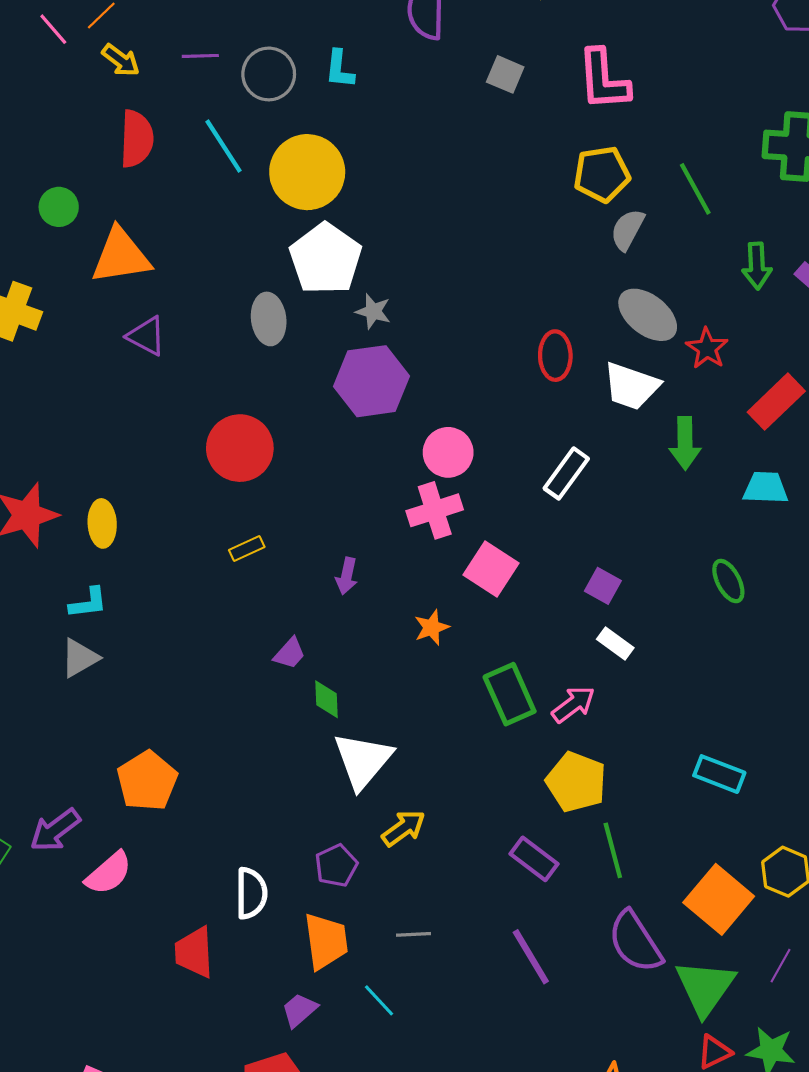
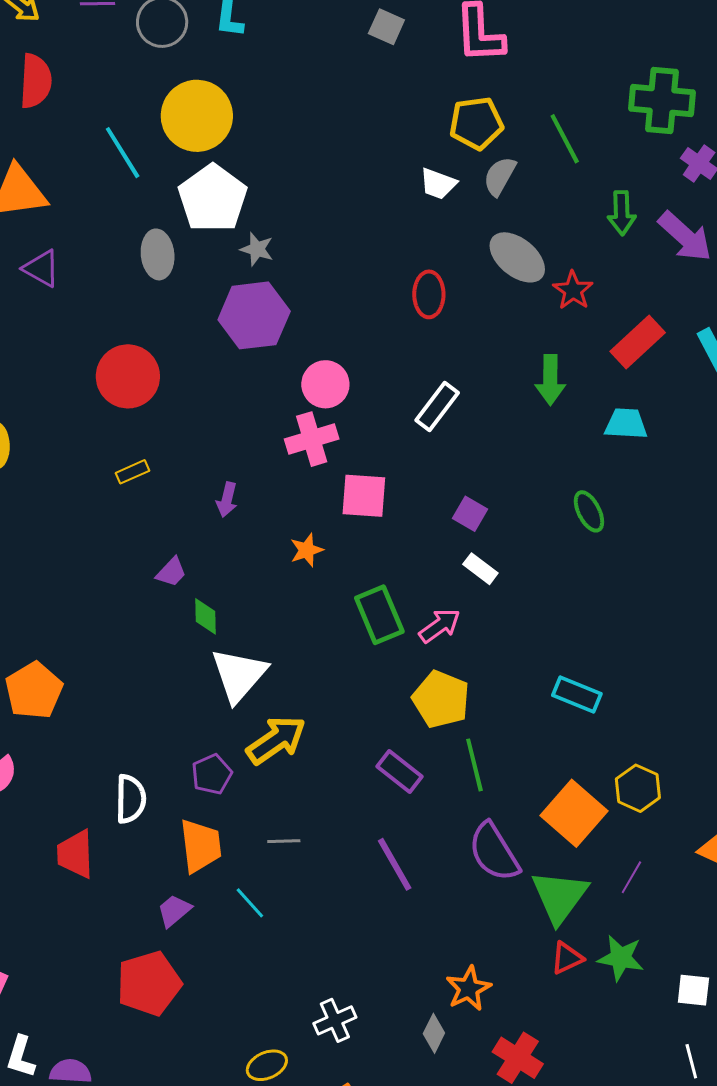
cyan line: (224, 146) -> (123, 153), moved
white trapezoid: (631, 386) -> (438, 184), moved, size x0.7
pink square: (491, 569) -> (364, 496), turned -30
yellow arrow: (404, 828) -> (276, 740), size x1.4

